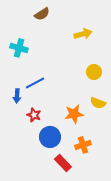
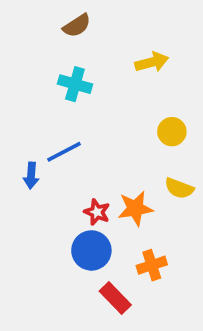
cyan cross: (19, 48) -> (75, 84), moved
red star: (34, 115) -> (97, 212), moved

